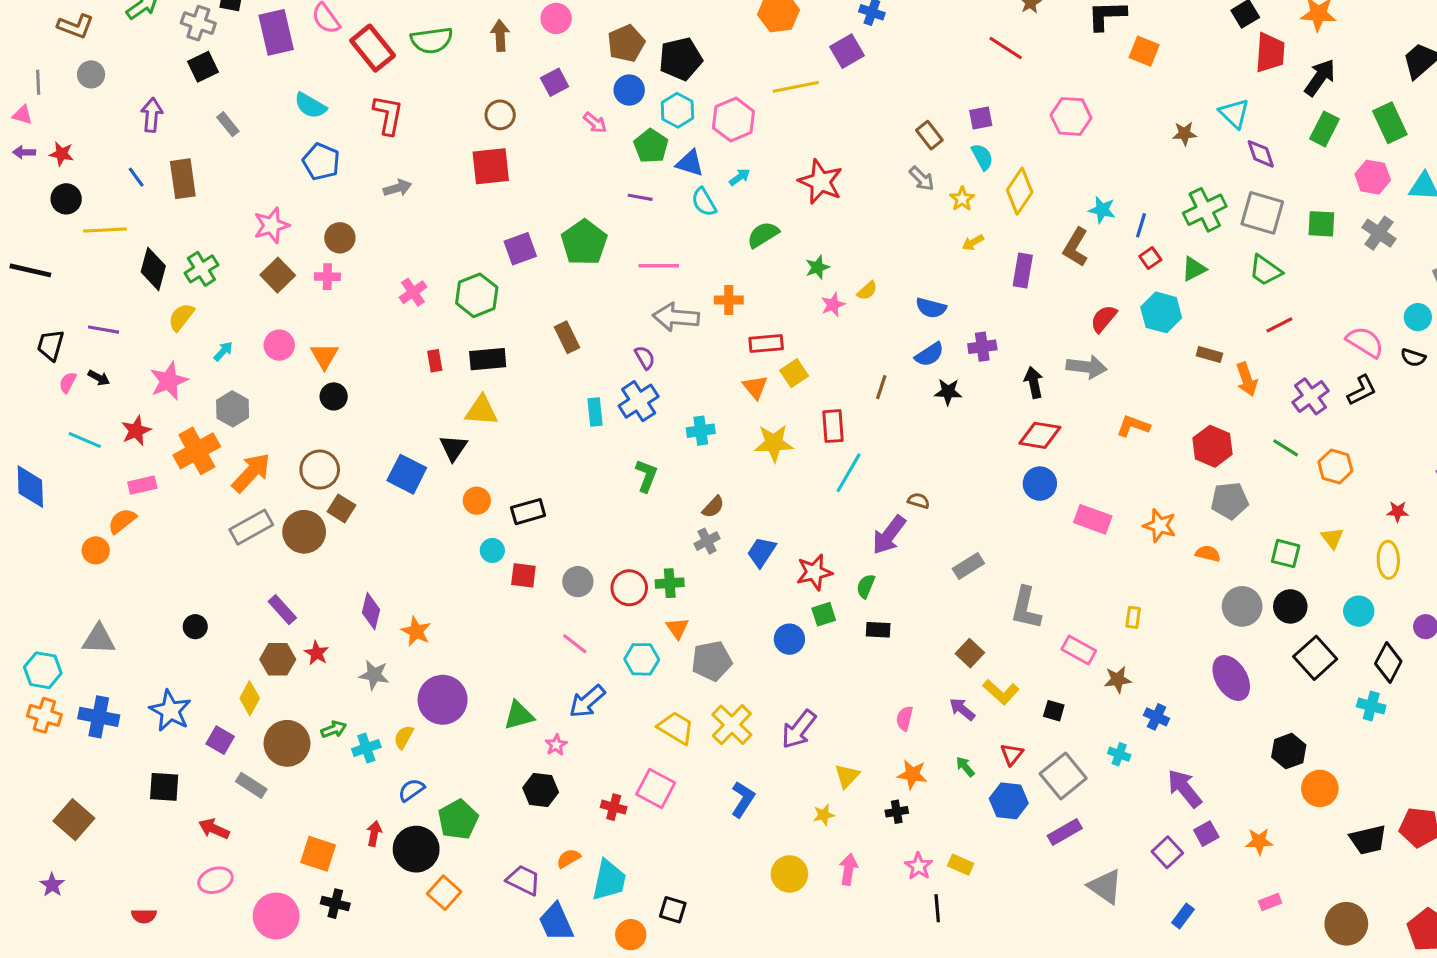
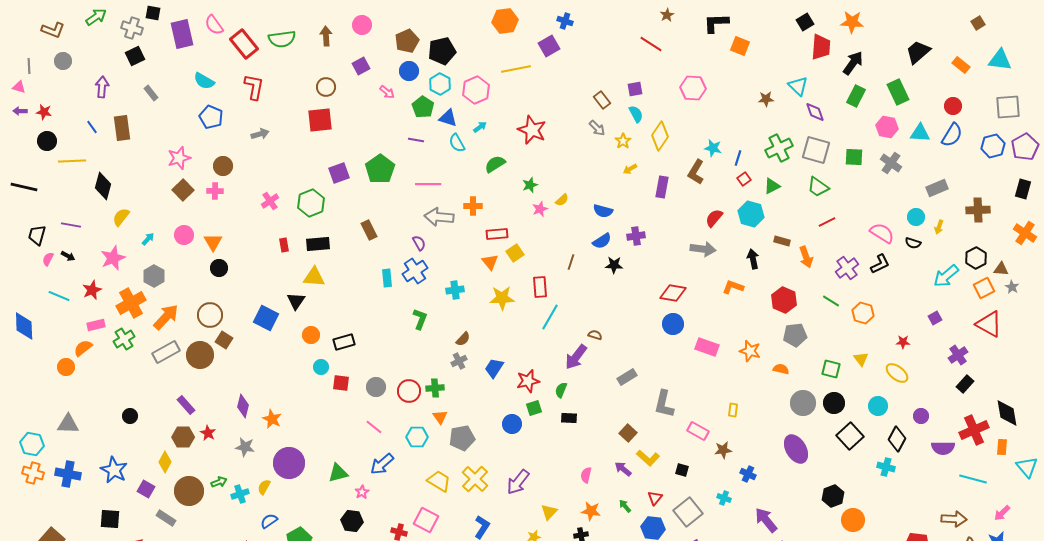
green cross: (201, 269) -> (124, 339), moved
black arrow: (1034, 382) -> (753, 259), moved
yellow ellipse: (1388, 560) -> (897, 373), turned -50

